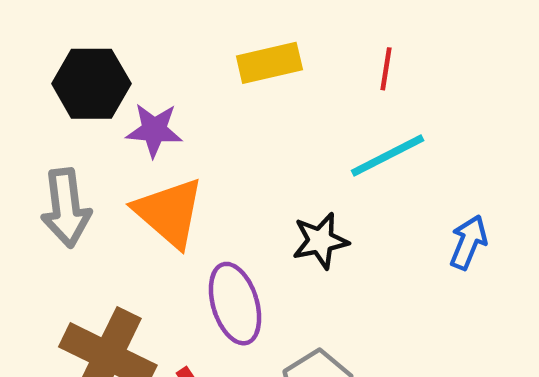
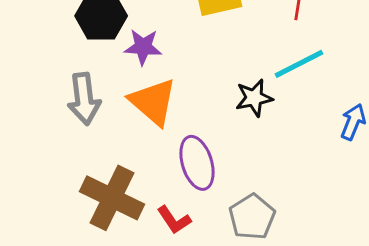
black star: (320, 241) -> (254, 98), moved

